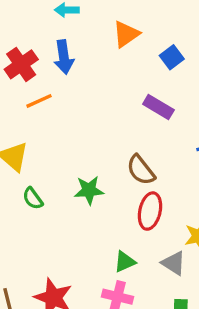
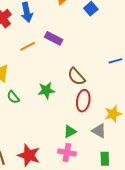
orange line: (39, 101) -> (28, 46), moved
purple rectangle: (158, 107) -> (54, 38), moved

